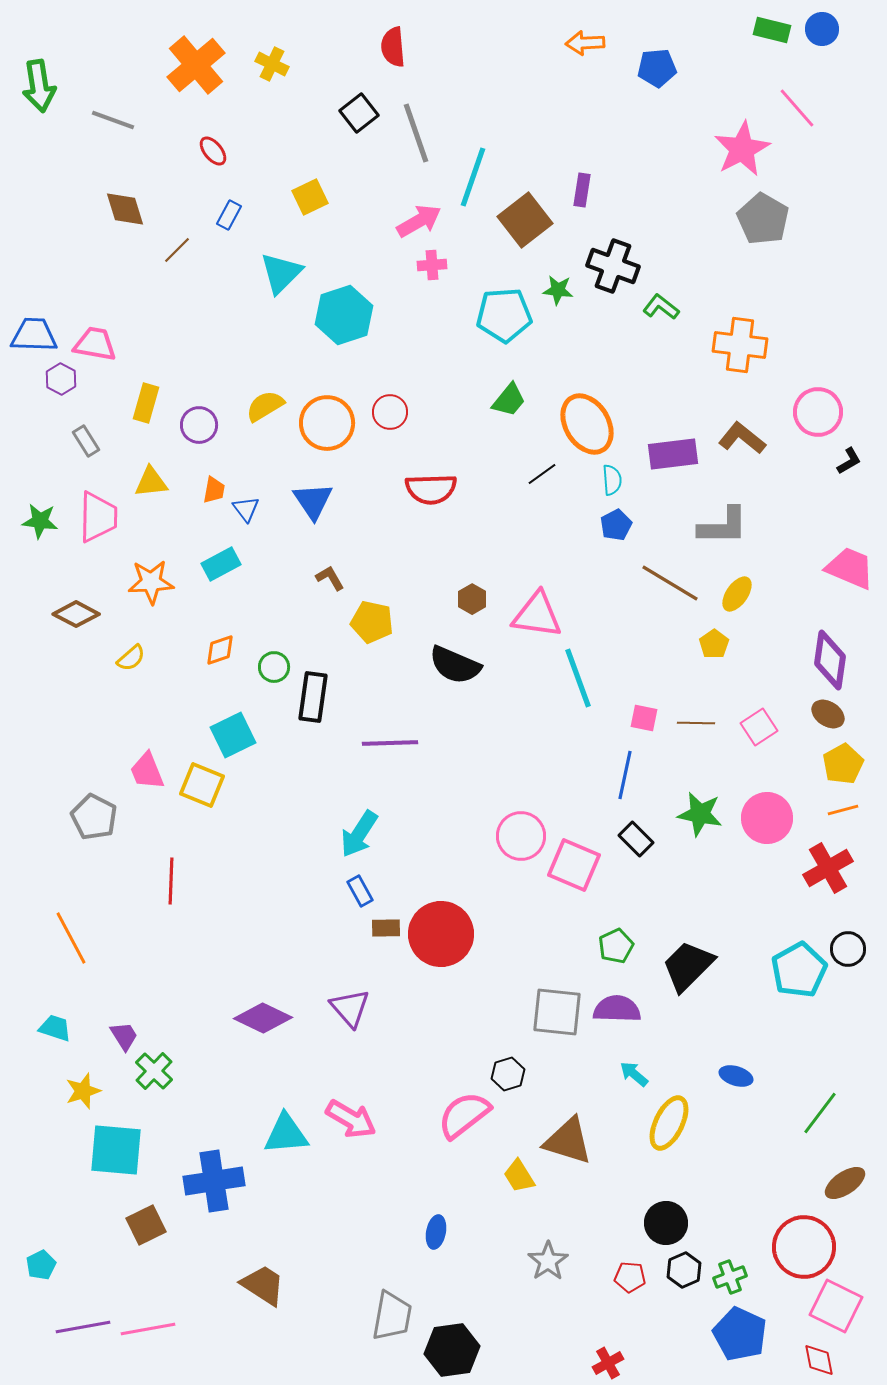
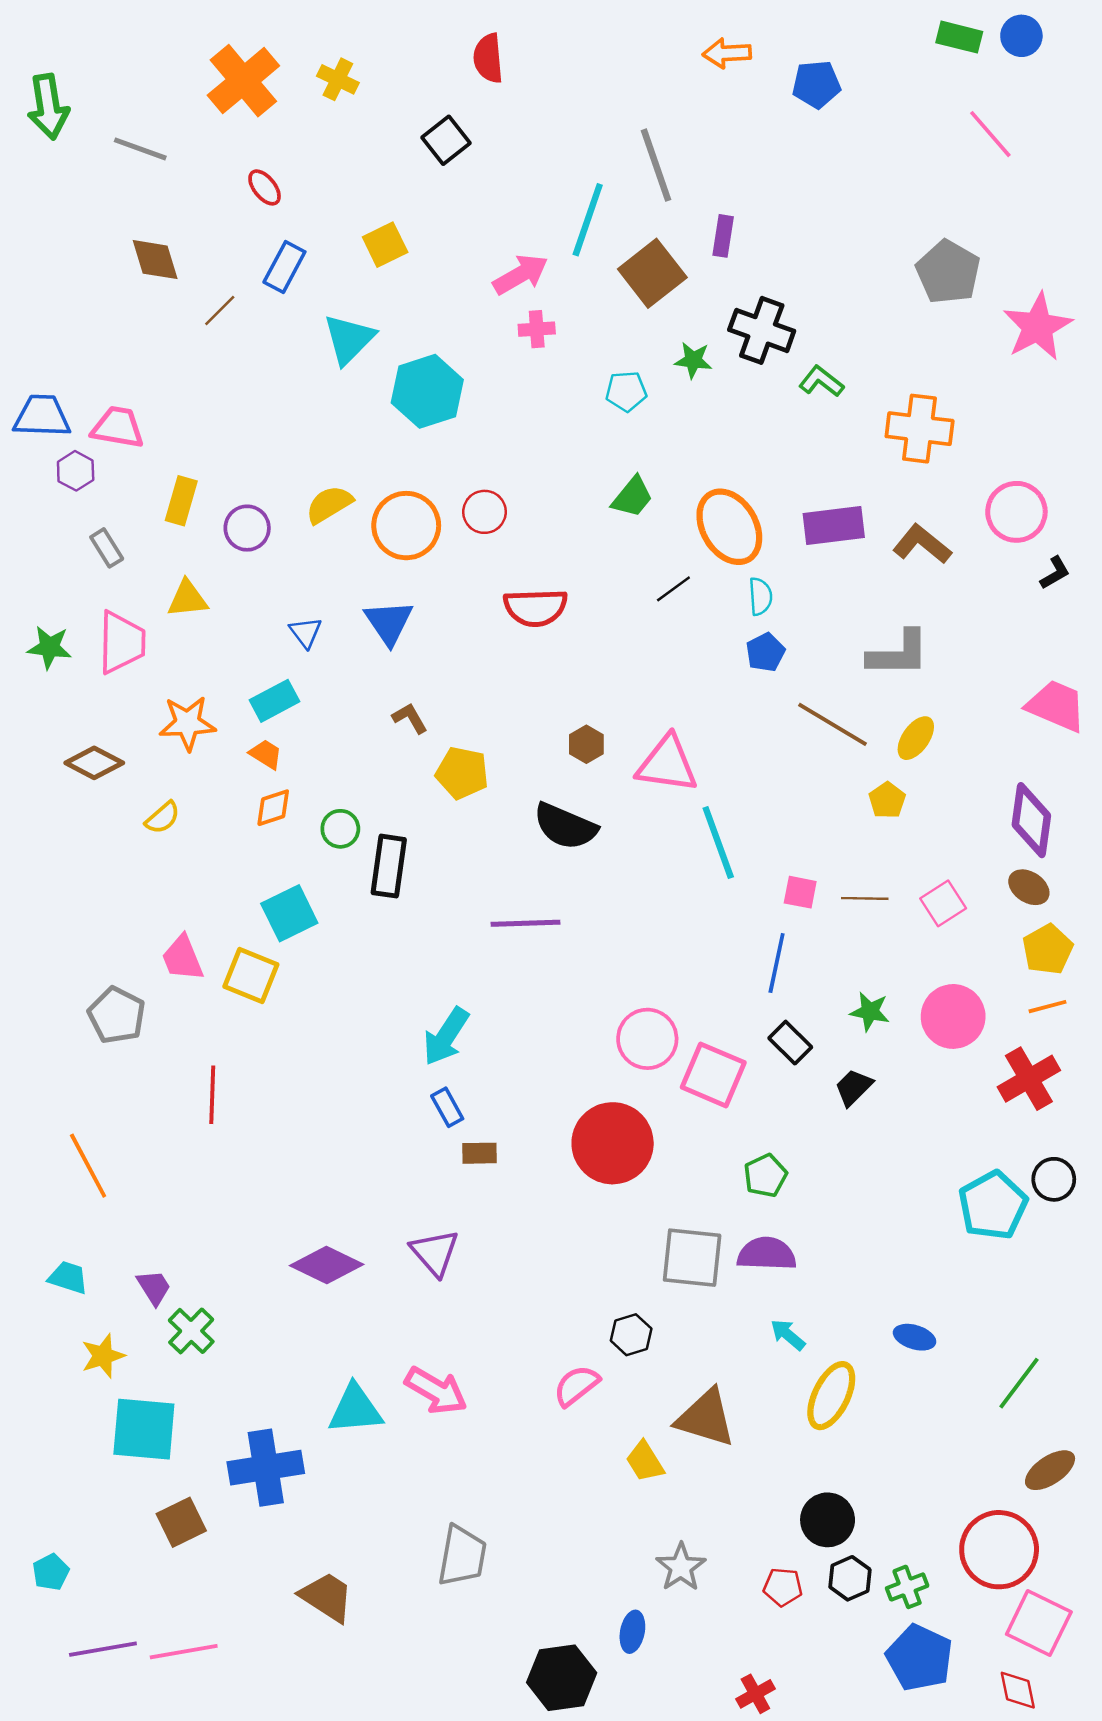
gray line: (416, 133) -> (656, 165), moved
pink star: (742, 149) -> (1038, 327), moved
blue rectangle: (229, 215) -> (284, 267), size x1.4
cyan pentagon: (504, 315) -> (626, 391), size x0.6
purple rectangle: (673, 454) -> (834, 526), moved
orange trapezoid: (214, 490) -> (266, 754), moved, turned -68
purple line: (390, 743) -> (526, 923), moved
green star: (700, 814) -> (870, 1012), size x0.7
red circle: (441, 934) -> (613, 1143), moved
black trapezoid: (688, 966) -> (854, 1087), moved, size x0.6
pink semicircle: (464, 1115) -> (576, 1386), size x0.7
blue ellipse: (436, 1232) -> (632, 1632), moved
gray trapezoid: (392, 1316) -> (462, 1556), moved

